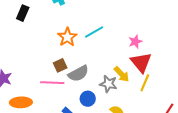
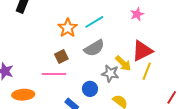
pink star: (135, 42) -> (137, 14), moved
red triangle: (141, 62) -> (142, 51), turned 45
gray semicircle: (78, 74) -> (94, 48), moved

